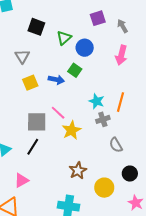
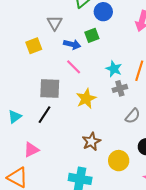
gray triangle: (22, 56) -> (55, 23), moved
green square: (75, 70) -> (92, 35), turned 32
yellow square: (30, 83) -> (34, 46), moved
pink line: (58, 113) -> (74, 67), moved
gray semicircle: (116, 145) -> (133, 116), turned -112

